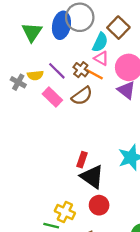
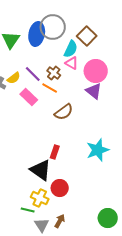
orange line: (95, 74) -> (50, 88), moved
yellow semicircle: (35, 75) -> (14, 78), turned -32
brown semicircle: (82, 96) -> (64, 112), moved
black triangle: (92, 177) -> (41, 170), moved
red circle: (99, 205) -> (60, 188), moved

